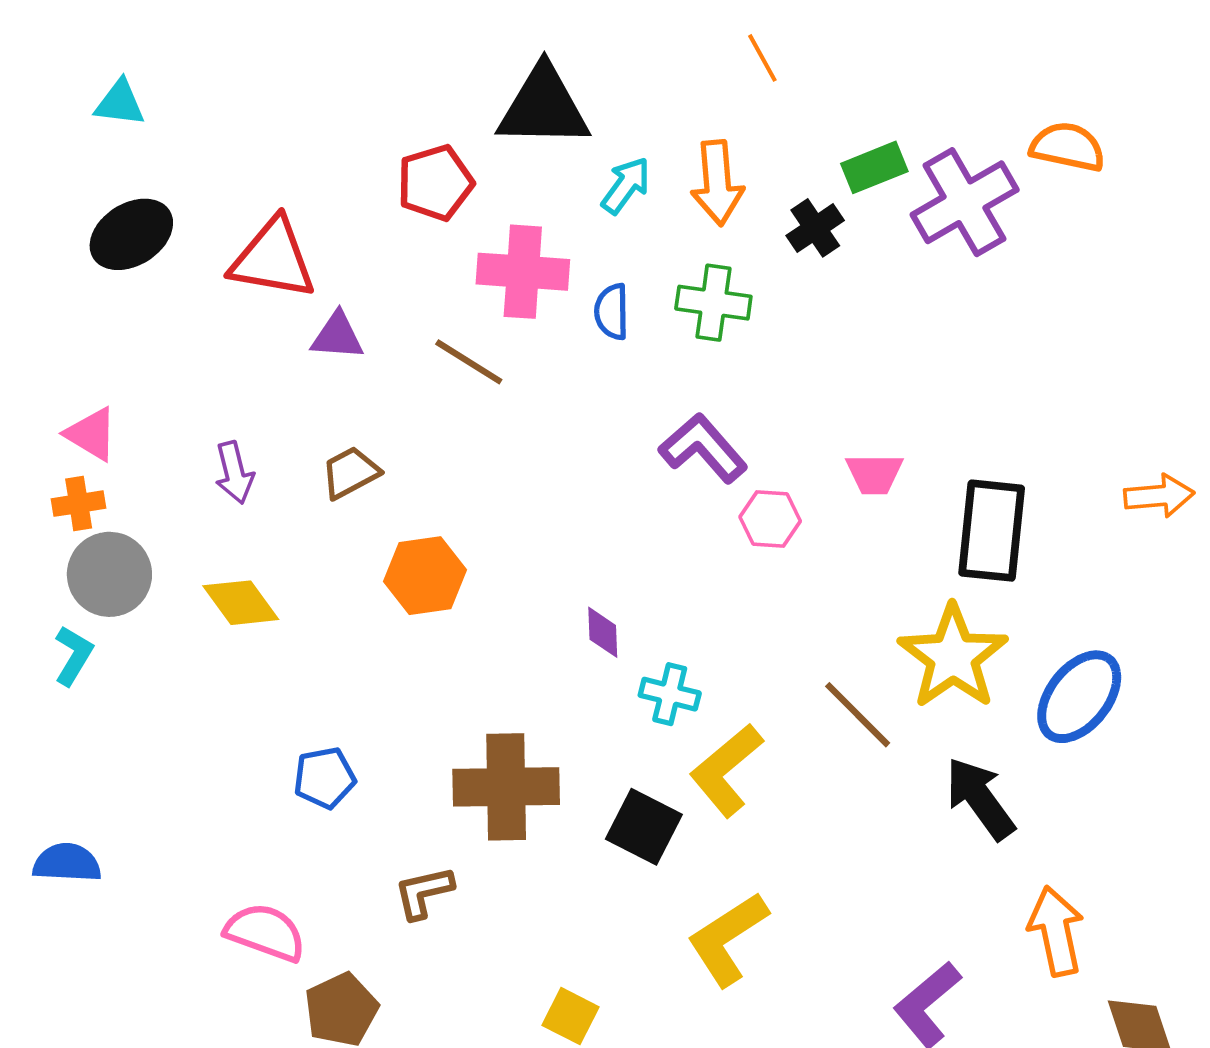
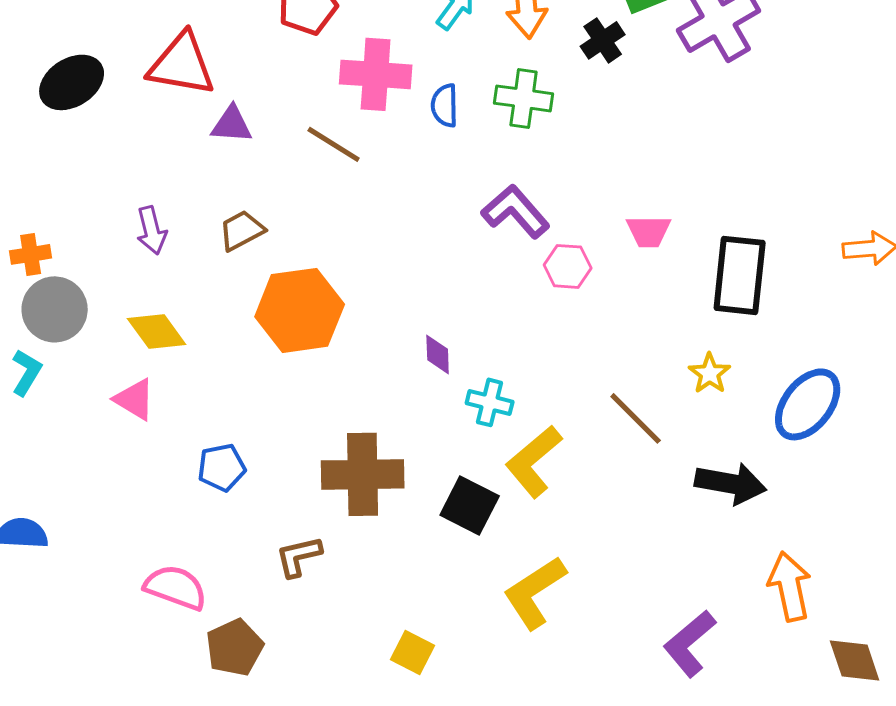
black ellipse: (131, 234) -> (72, 82), moved
pink triangle: (91, 434) -> (135, 399), moved
orange hexagon: (425, 576) -> (300, 310), size x1.4
yellow star: (953, 657) -> (710, 373), size x0.5
black arrow: (980, 798) -> (731, 483), turned 136

